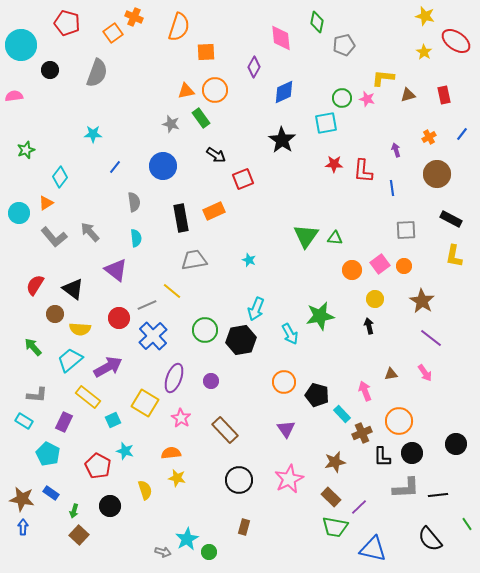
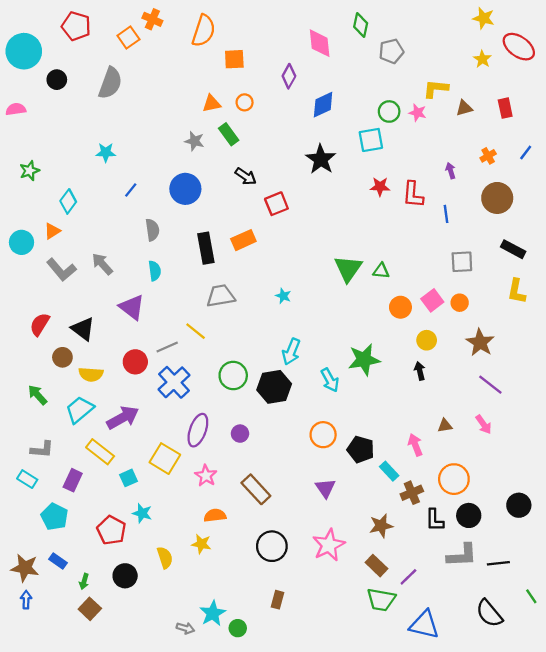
orange circle: (215, 90) -> (245, 102), size x0.6
orange semicircle: (171, 453) -> (215, 515), moved

